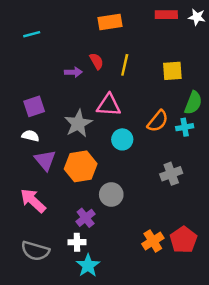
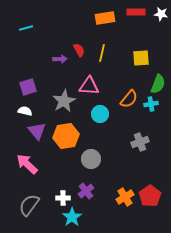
orange rectangle: (110, 22) -> (105, 18), moved
purple cross: (86, 218) -> (86, 191), moved
gray semicircle: (35, 251) -> (29, 205), turned 110

